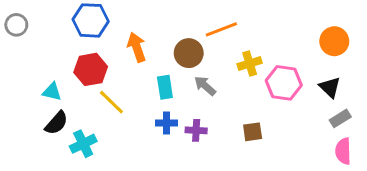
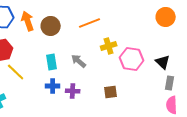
orange circle: (334, 41) -> (166, 17), moved
orange arrow: (137, 47) -> (28, 21), moved
brown circle: (189, 53) -> (51, 26), moved
gray rectangle: (340, 118) -> (170, 83), turned -48

